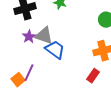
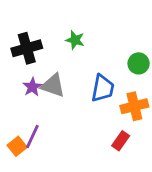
blue trapezoid: (55, 50) -> (103, 88), moved, turned 65

